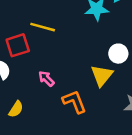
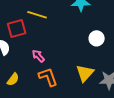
yellow triangle: (102, 75) -> (85, 73), moved
orange L-shape: (74, 102) -> (48, 77), moved

